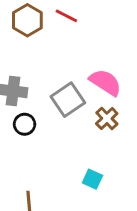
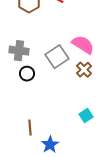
cyan square: (92, 179) -> (86, 116), moved, turned 32

